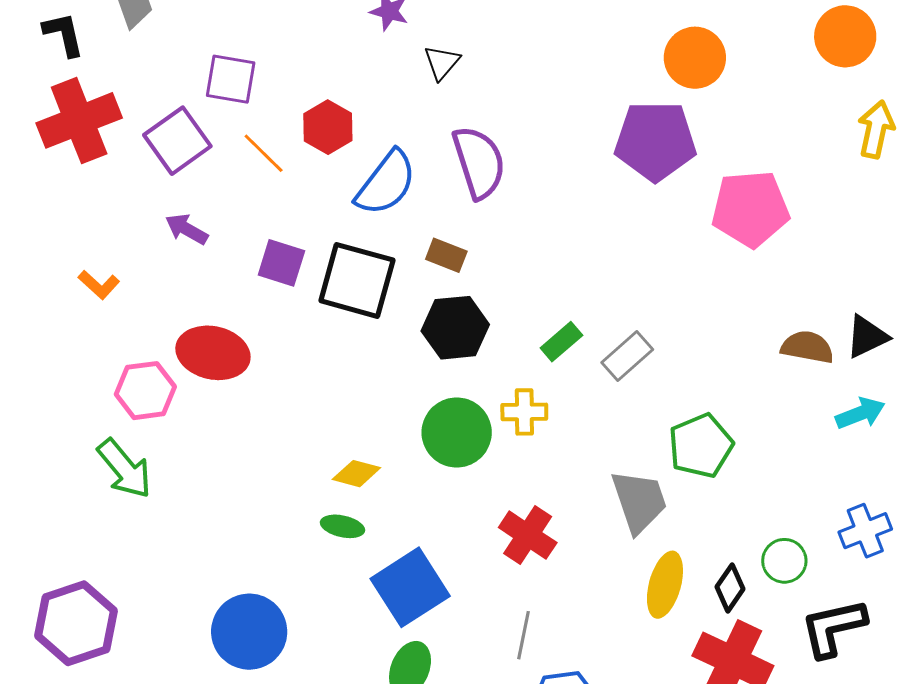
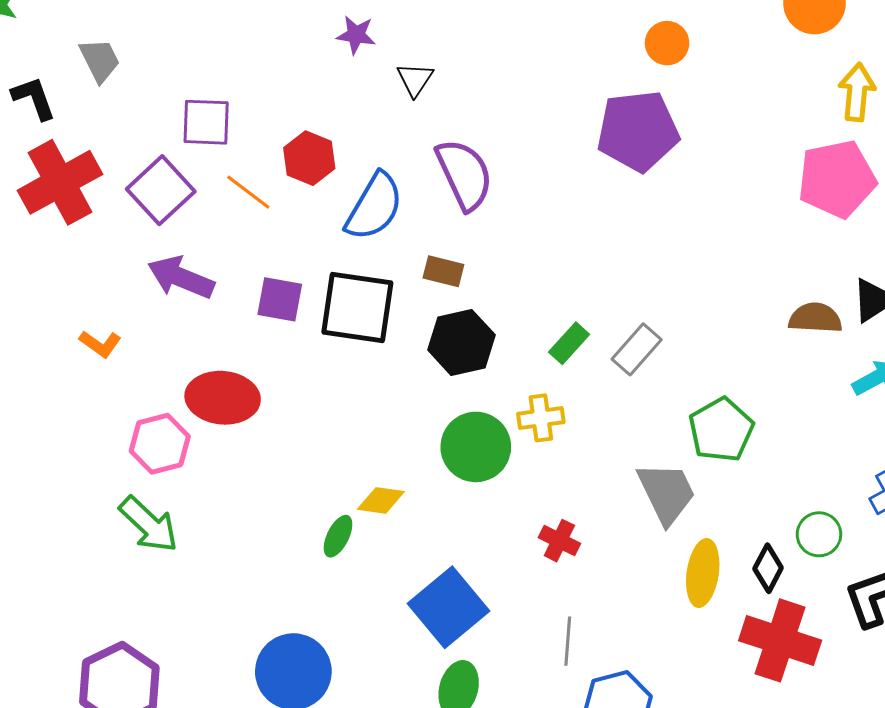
orange circle: (695, 58) -> (667, 43), size x0.7
pink pentagon: (750, 209) -> (837, 179), moved
purple arrow: (187, 229) -> (181, 277), size x1.5
green ellipse: (342, 526) -> (338, 536), moved, turned -69
red cross: (528, 535) -> (559, 541), size x0.7

